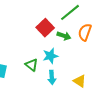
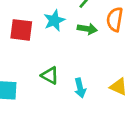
red square: (45, 28) -> (21, 30), moved, turned -30
cyan star: (50, 56) -> (54, 20), moved

